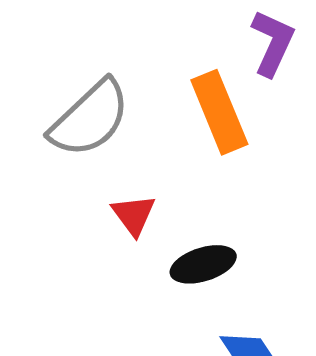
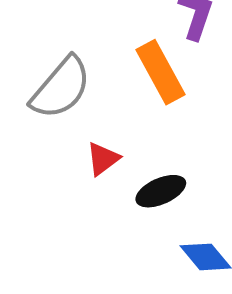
red triangle: (134, 215) -> (103, 159), turned 36

